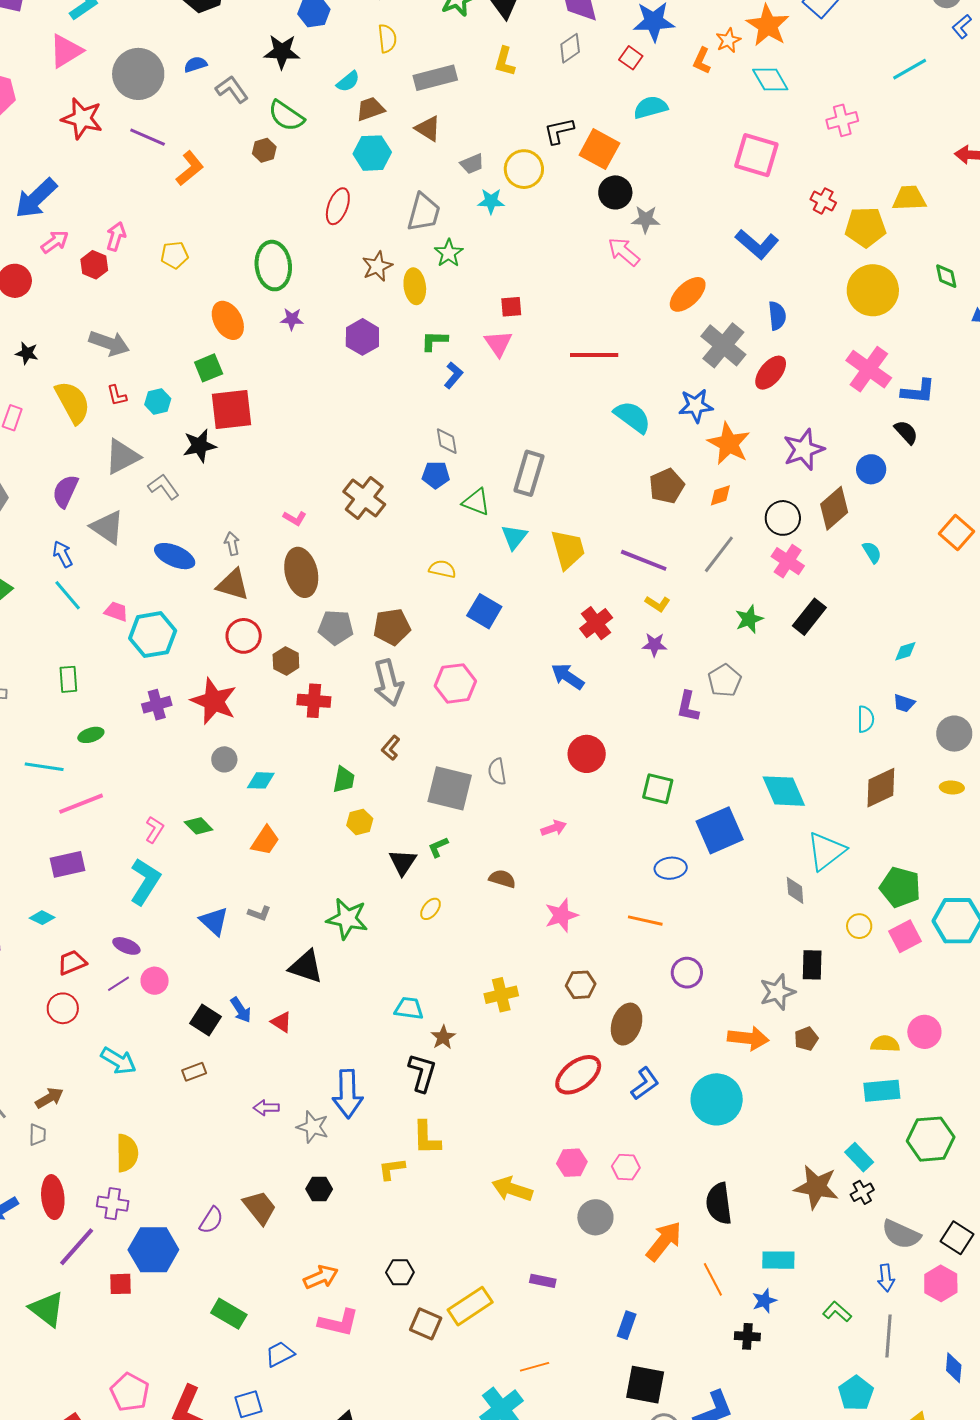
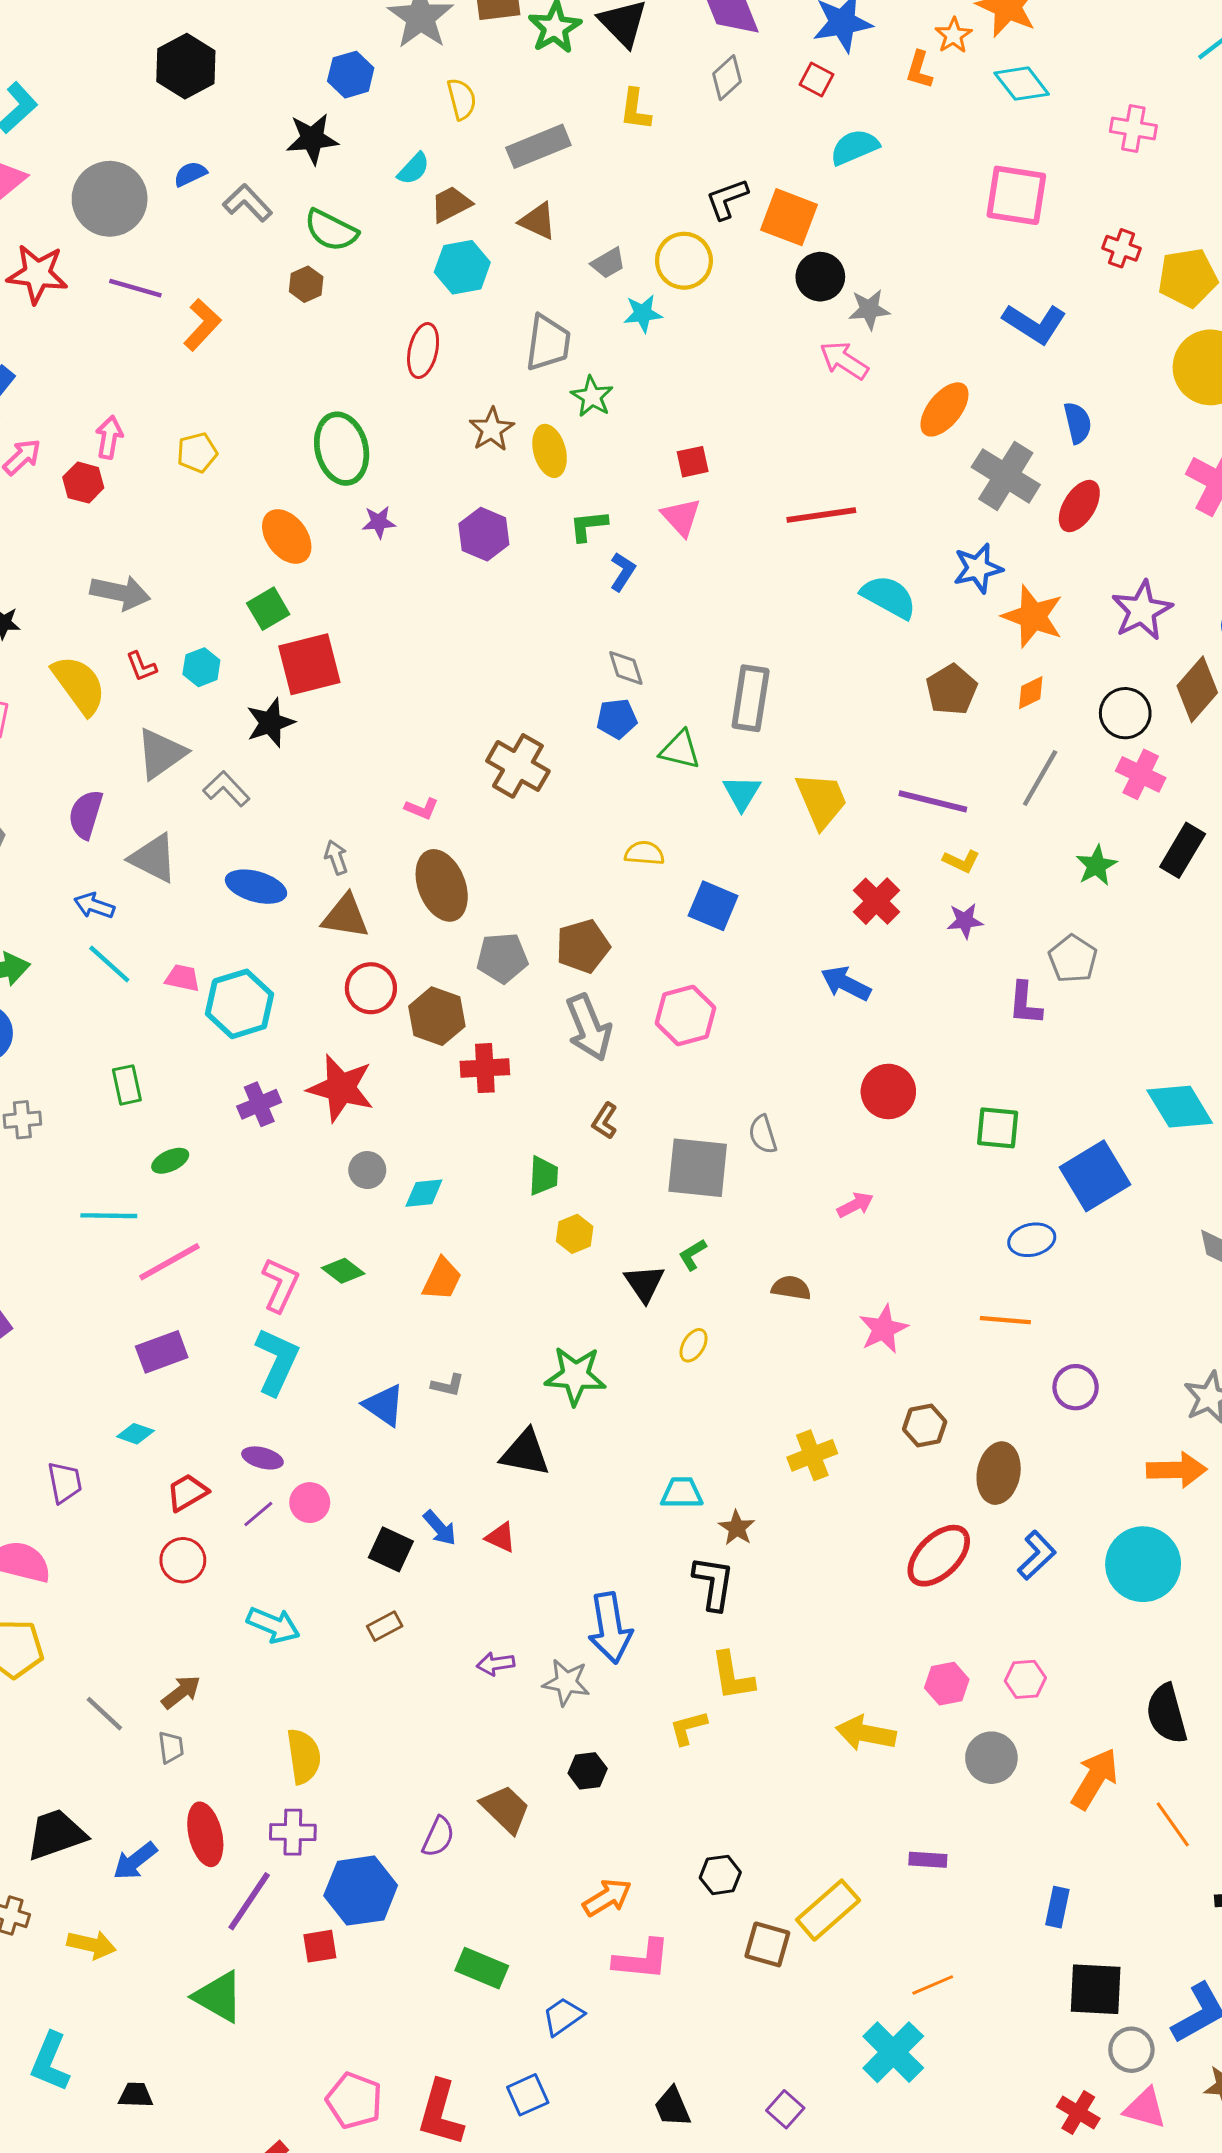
pink cross: (842, 120) -> (1133, 129), turned 32
blue arrow: (63, 554) -> (94, 906), turned -36
brown hexagon: (286, 661) -> (437, 1016), size x1.4
pink L-shape: (154, 830) -> (280, 1285), size x1.4

